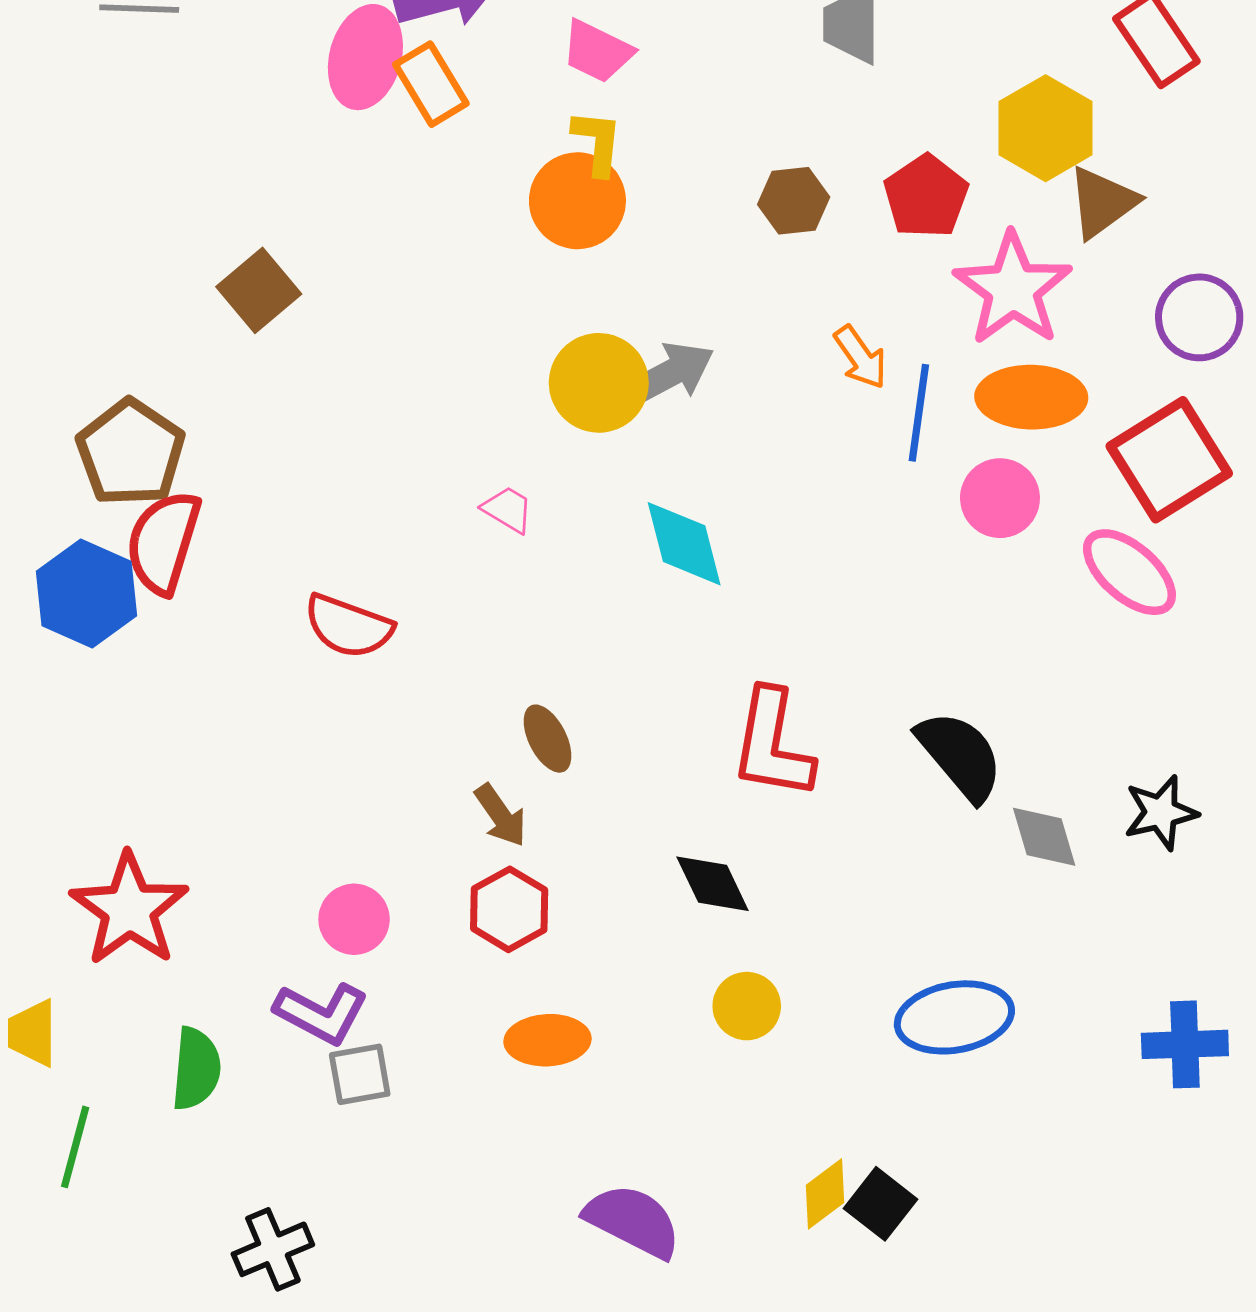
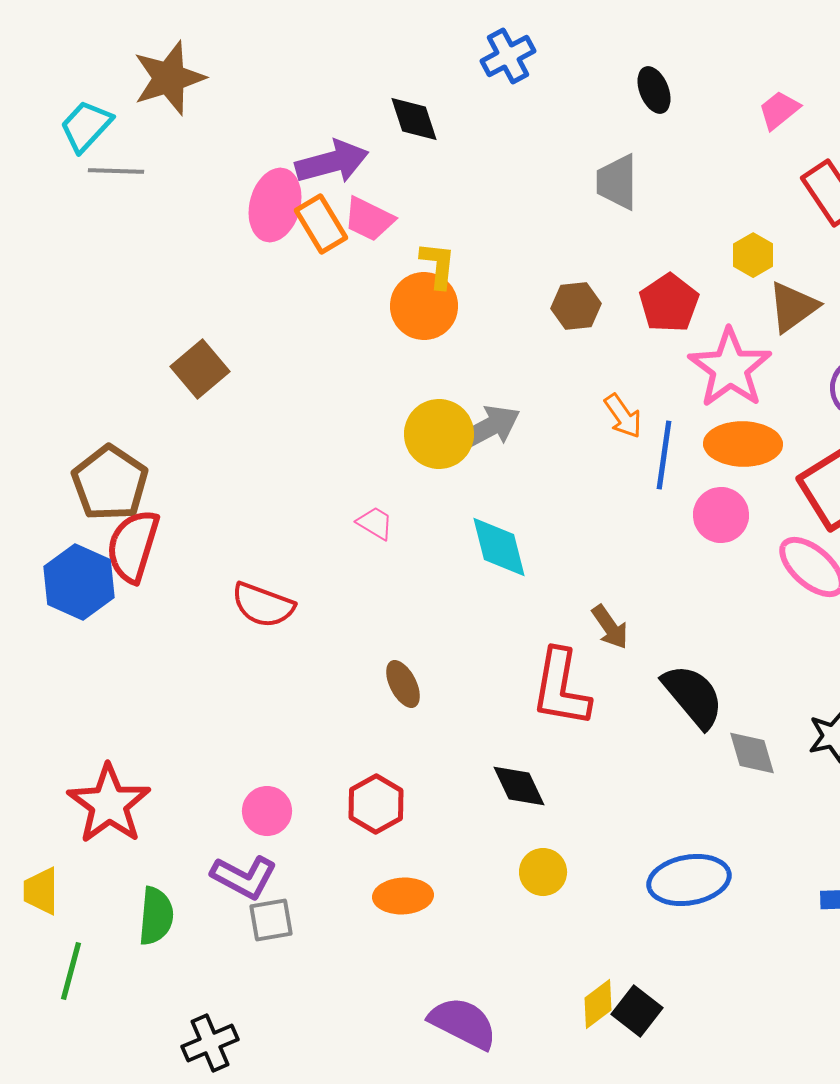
pink trapezoid: (597, 51) -> (369, 219), moved
yellow hexagon: (1046, 128) -> (753, 255), size x0.6
brown arrow: (501, 815) -> (610, 627), moved

